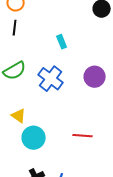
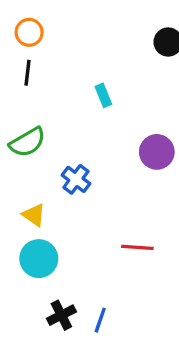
blue cross: (51, 79) -> (76, 179), moved, size x0.7
cyan circle: (34, 138) -> (39, 259), moved

